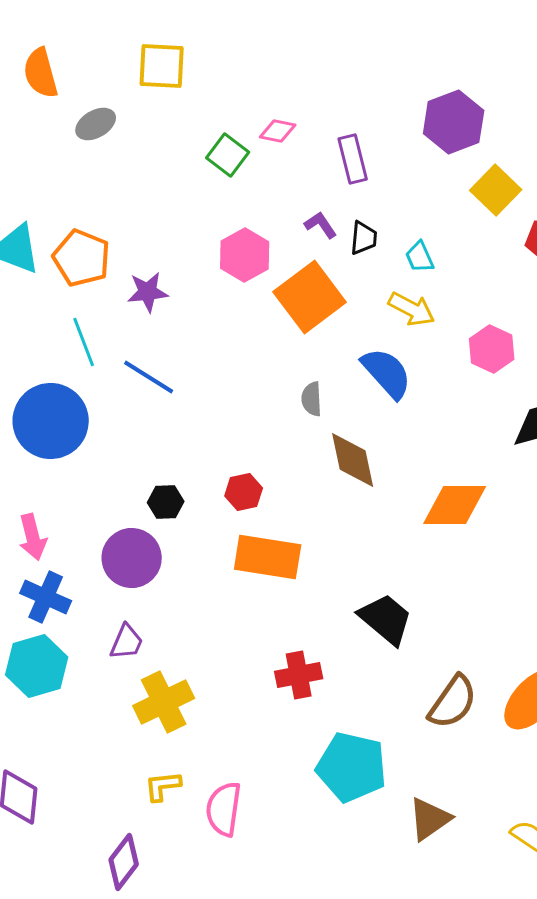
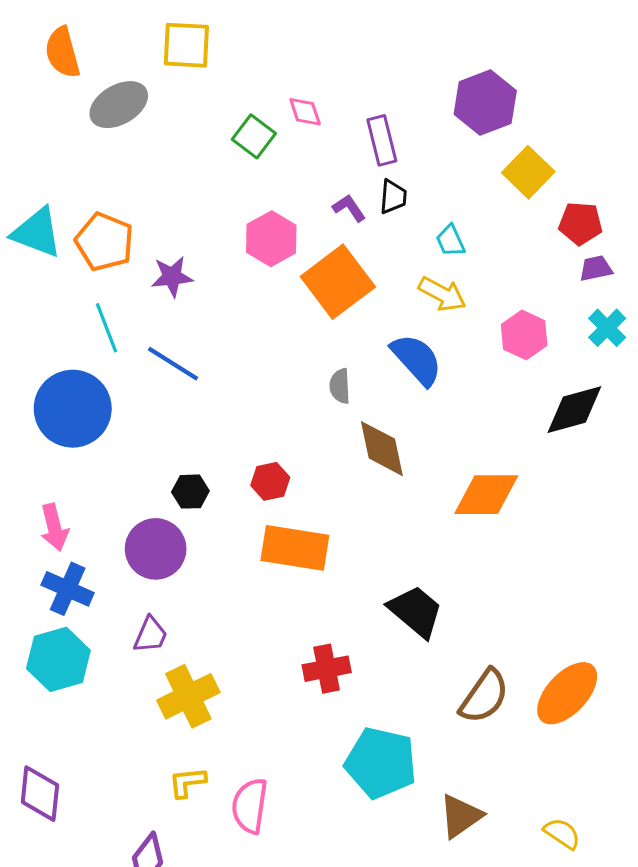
gray ellipse: (96, 124) -> (119, 105), size x1.4
pink diamond: (278, 131) -> (305, 112), turned 60
black trapezoid: (364, 238) -> (393, 197), moved

